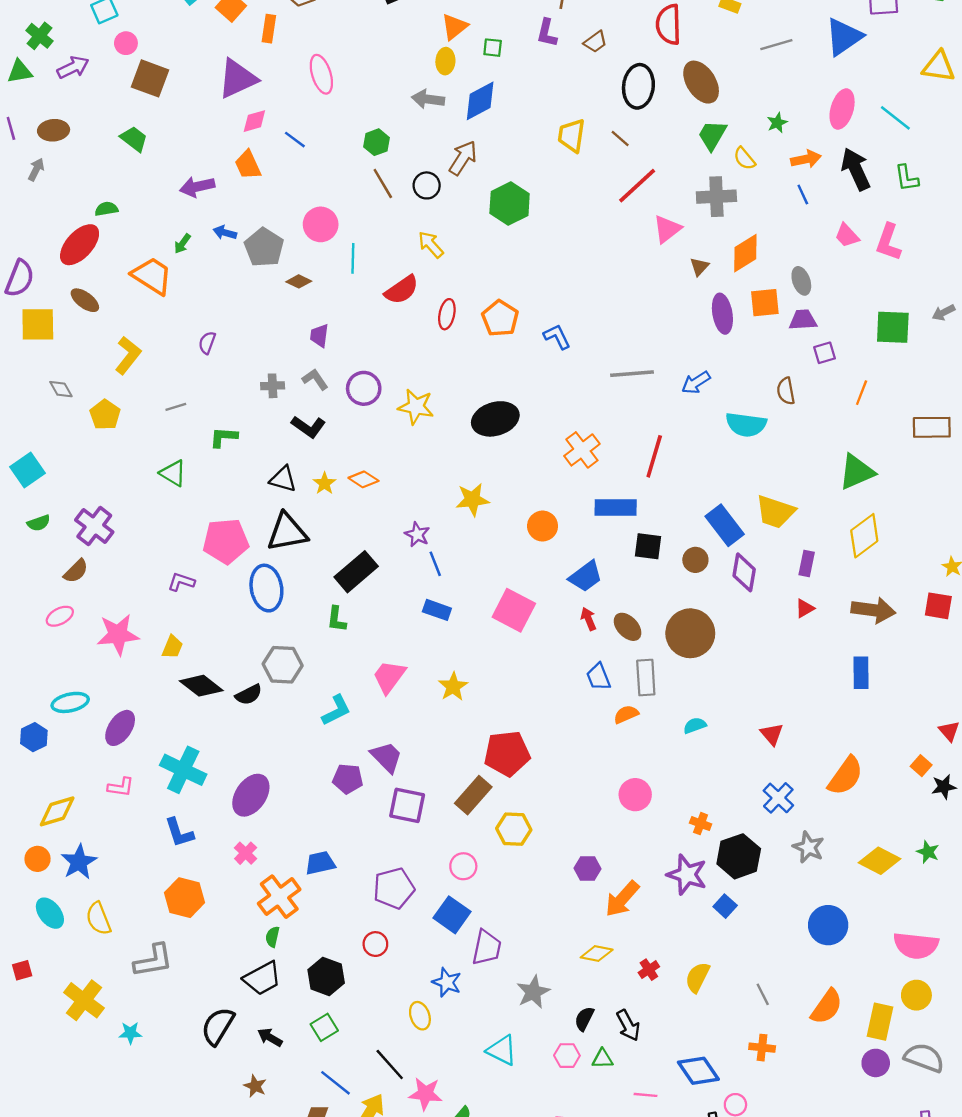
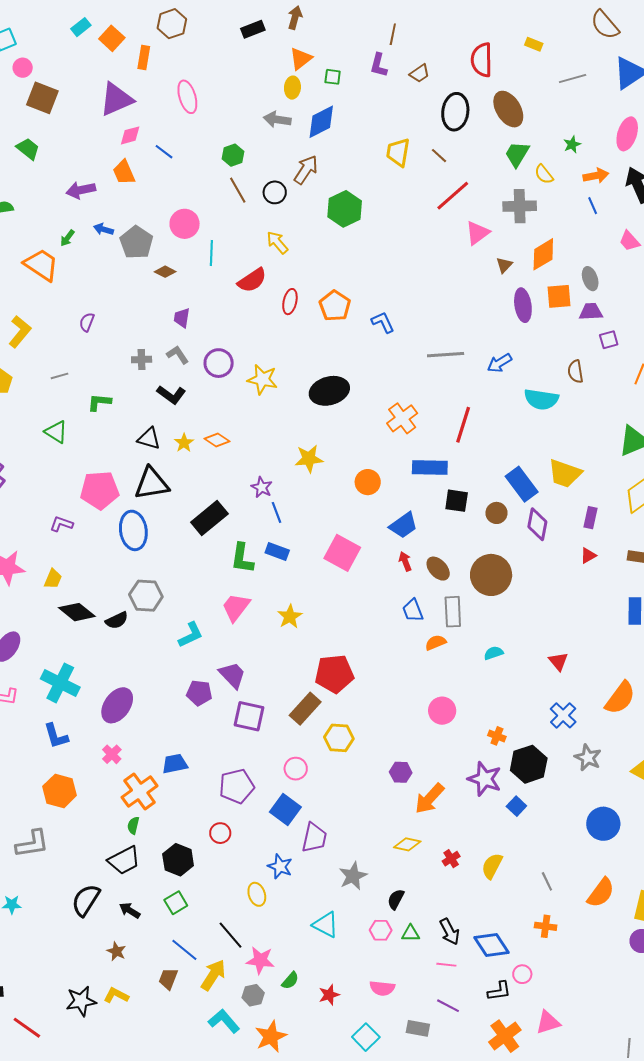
green L-shape: (337, 619) -> (242, 558), moved, size x1.4
black arrow: (628, 1025) -> (450, 932), moved

